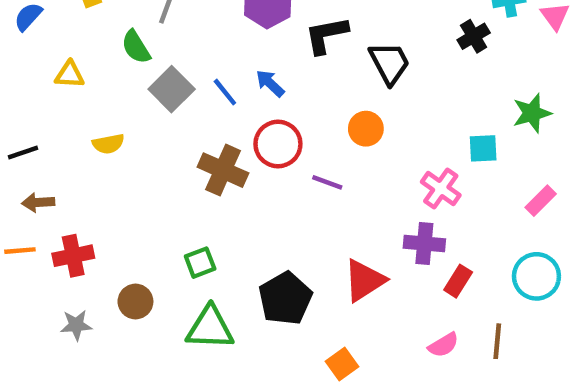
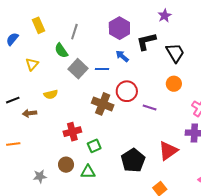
yellow triangle: (70, 75) -> (32, 64), turned -48
blue arrow: (270, 83) -> (122, 56), moved
blue line: (225, 92) -> (102, 69), turned -48
orange circle: (366, 129) -> (174, 84), moved
brown arrow: (38, 202) -> (30, 113), moved
red cross: (73, 256) -> (72, 132), moved
green triangle: (210, 328) -> (88, 172), moved, size x0.7

